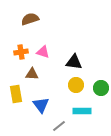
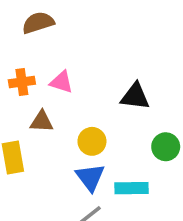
black triangle: (74, 62) -> (135, 96), moved
yellow circle: (76, 85) -> (92, 141), moved
blue triangle: (41, 105) -> (90, 177), moved

